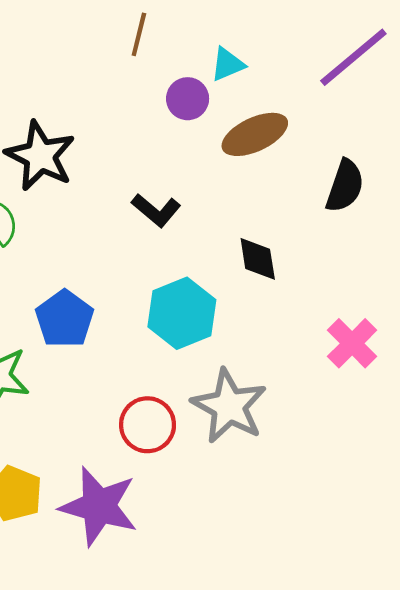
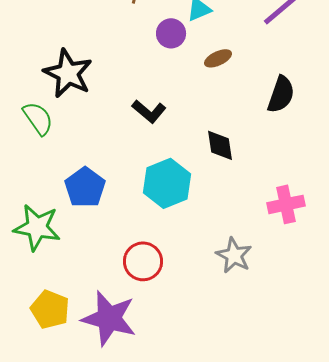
brown ellipse: (255, 134) -> (218, 58), size x0.6
pink cross: (352, 343) -> (286, 204), turned 33
gray star: (229, 406) -> (234, 255), moved, size x0.7

